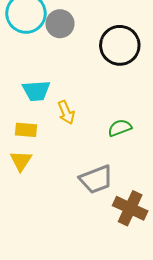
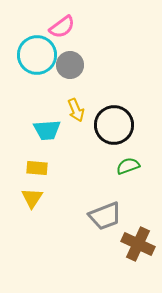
black circle: (120, 45) -> (114, 125), moved
yellow arrow: (66, 112) -> (76, 110), moved

